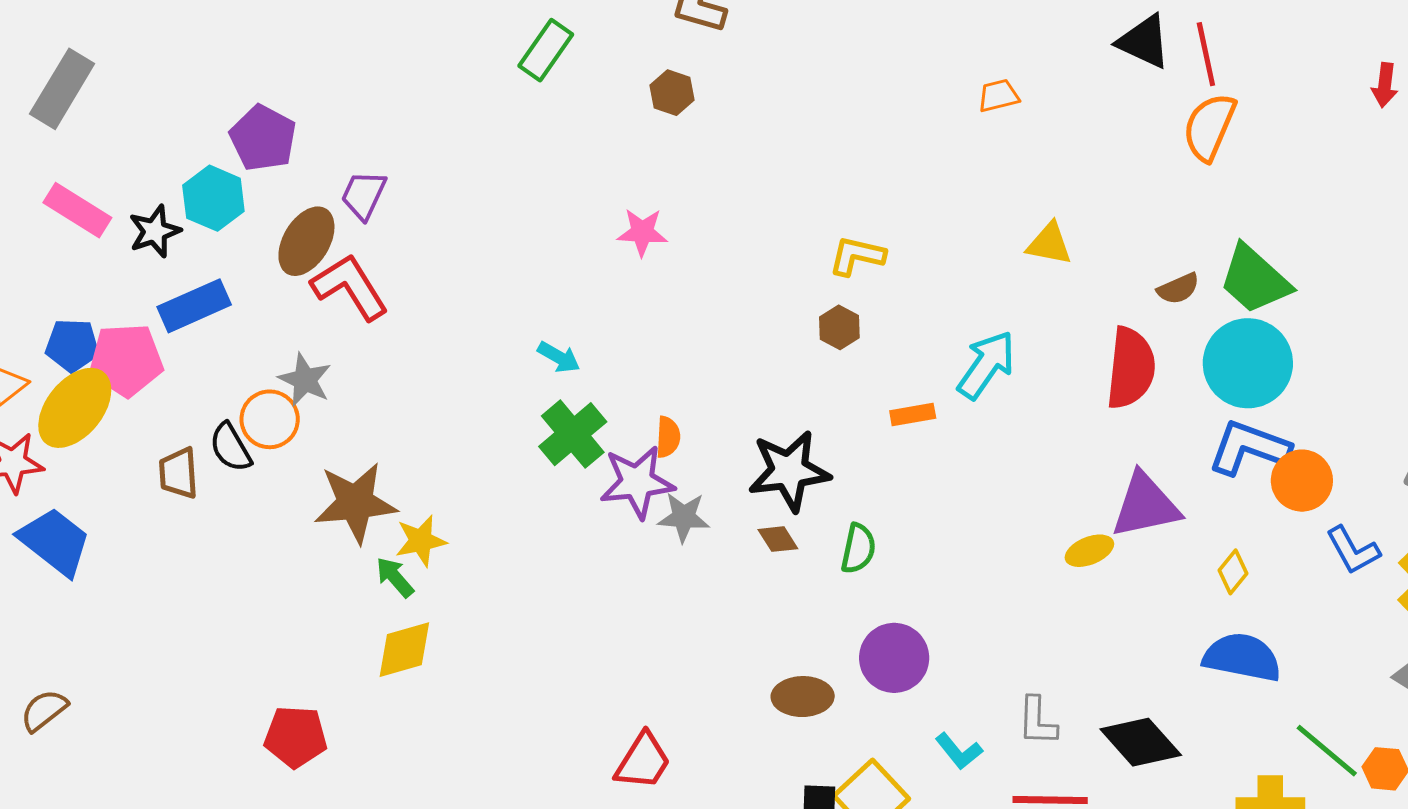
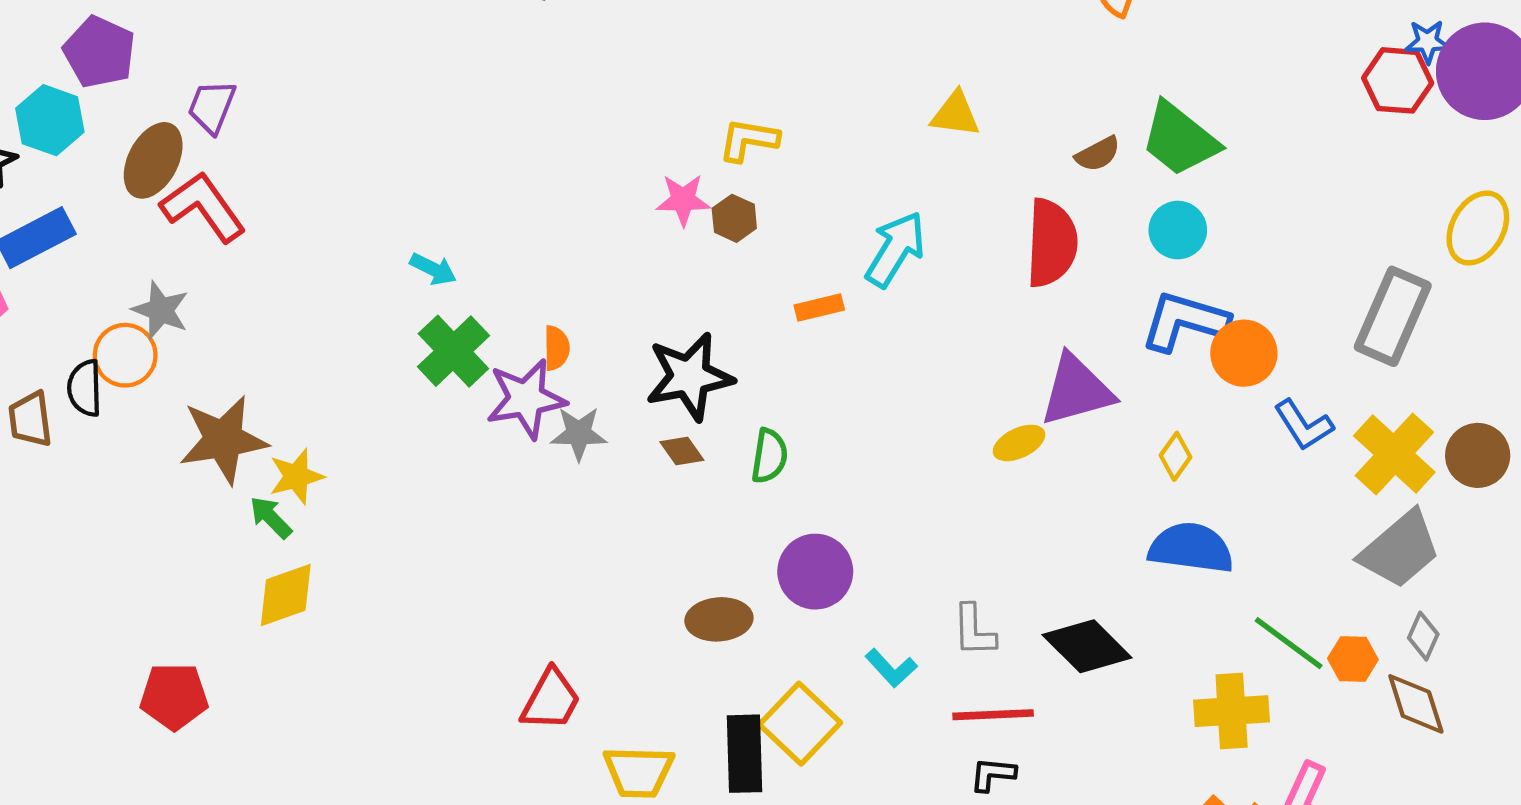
pink star: (642, 232) -> (683, 200), moved
cyan circle: (1248, 363) -> (1178, 230), size x0.6
black semicircle: (230, 447) -> (85, 388), turned 32

